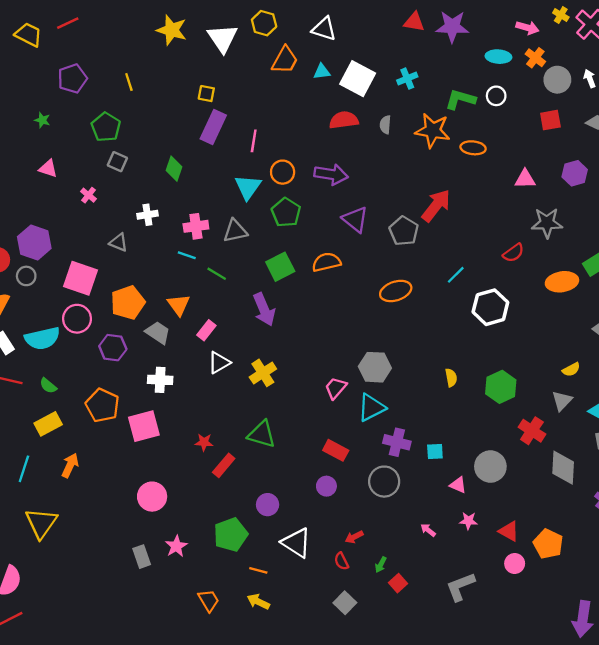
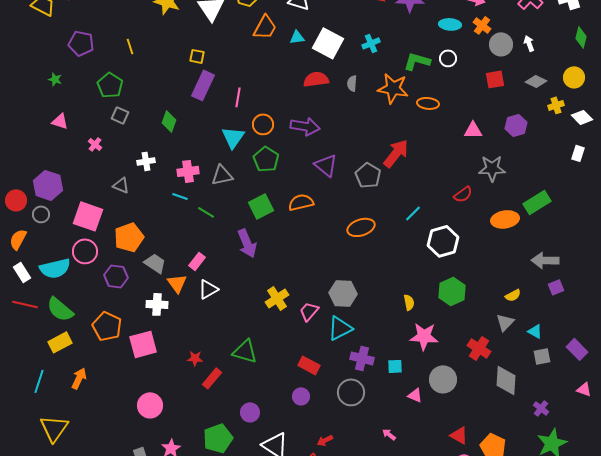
purple pentagon: (72, 79) -> (81, 43), turned 30
orange triangle: (179, 305) -> (177, 283), moved
yellow cross: (263, 373) -> (277, 298), moved
green semicircle: (48, 386) -> (60, 309), size x1.8
green hexagon: (501, 387) -> (452, 291), moved
pink star: (468, 521) -> (424, 336), moved, size x1.8

